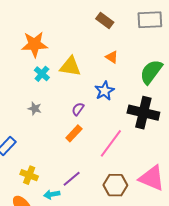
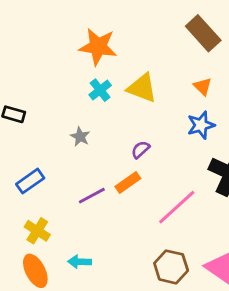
brown rectangle: (105, 20) -> (203, 33), size x1.4
blue star: (105, 91) -> (201, 125), moved
yellow cross: (29, 175) -> (37, 231), moved
purple line: (72, 179) -> (92, 196), moved

